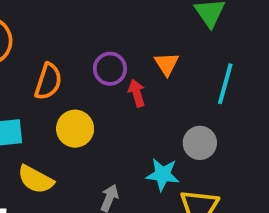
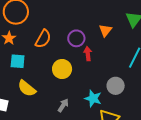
orange triangle: (167, 64) -> (105, 30), moved
yellow circle: (75, 129) -> (62, 69), moved

